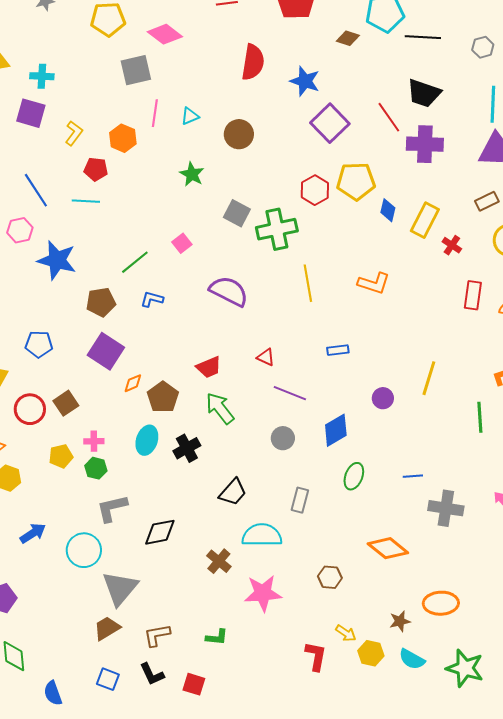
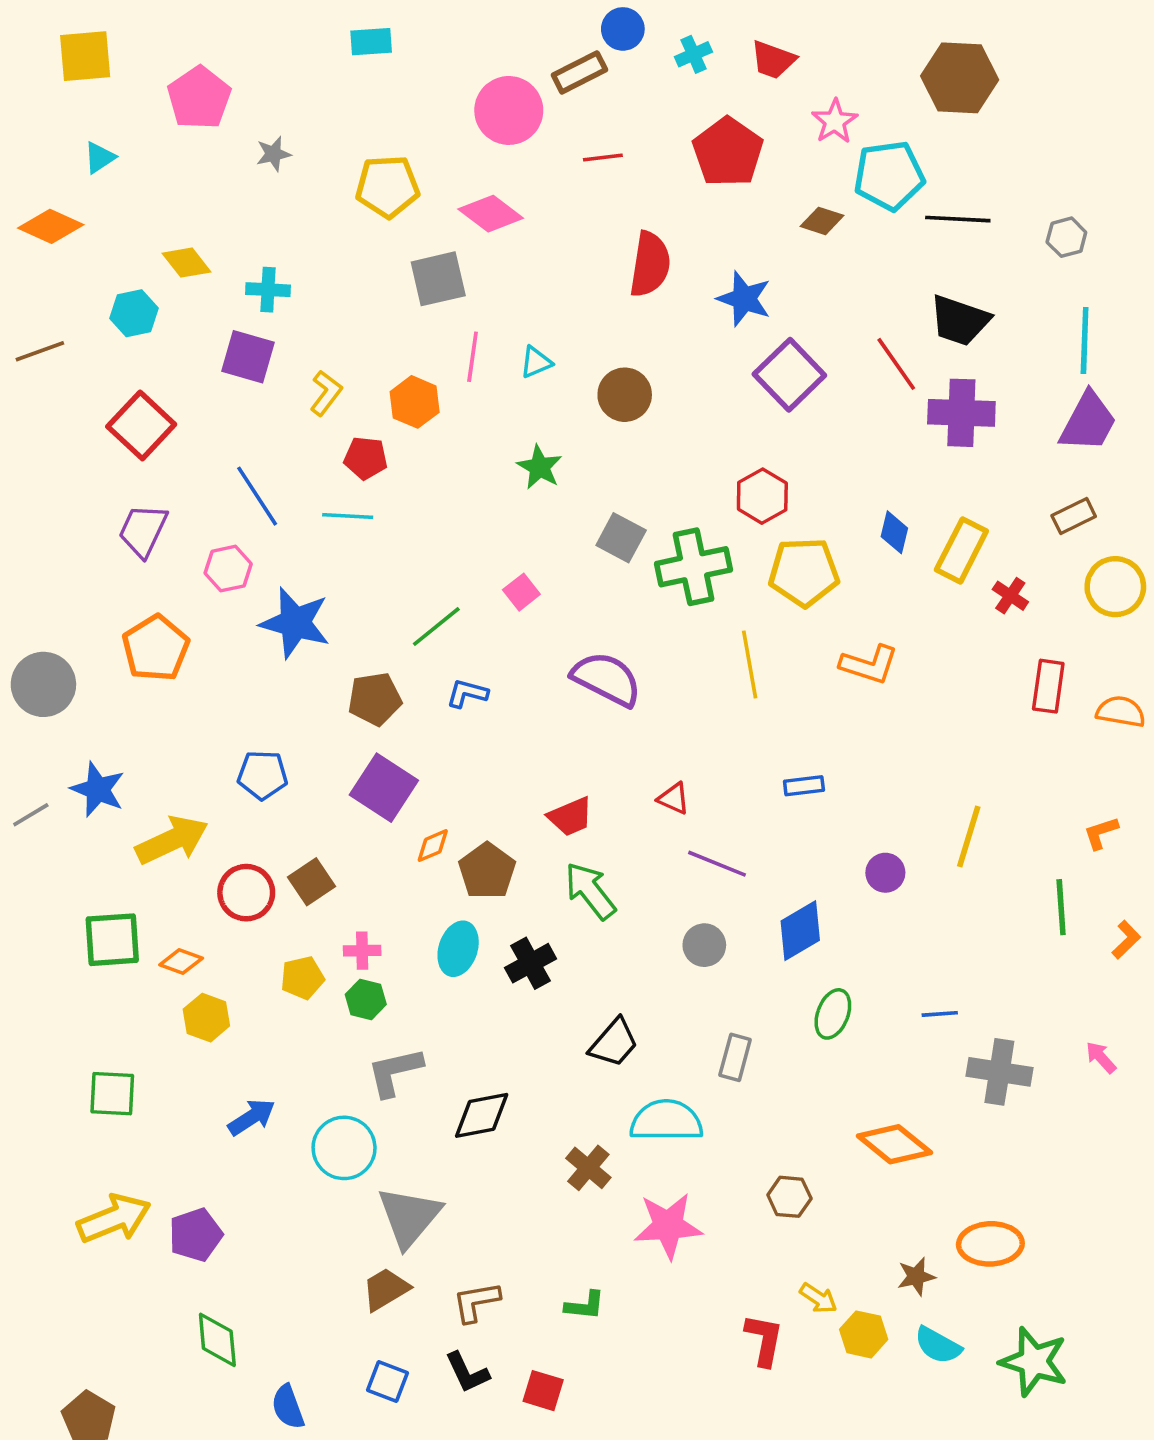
yellow pentagon: (356, 181) -> (804, 572), moved

